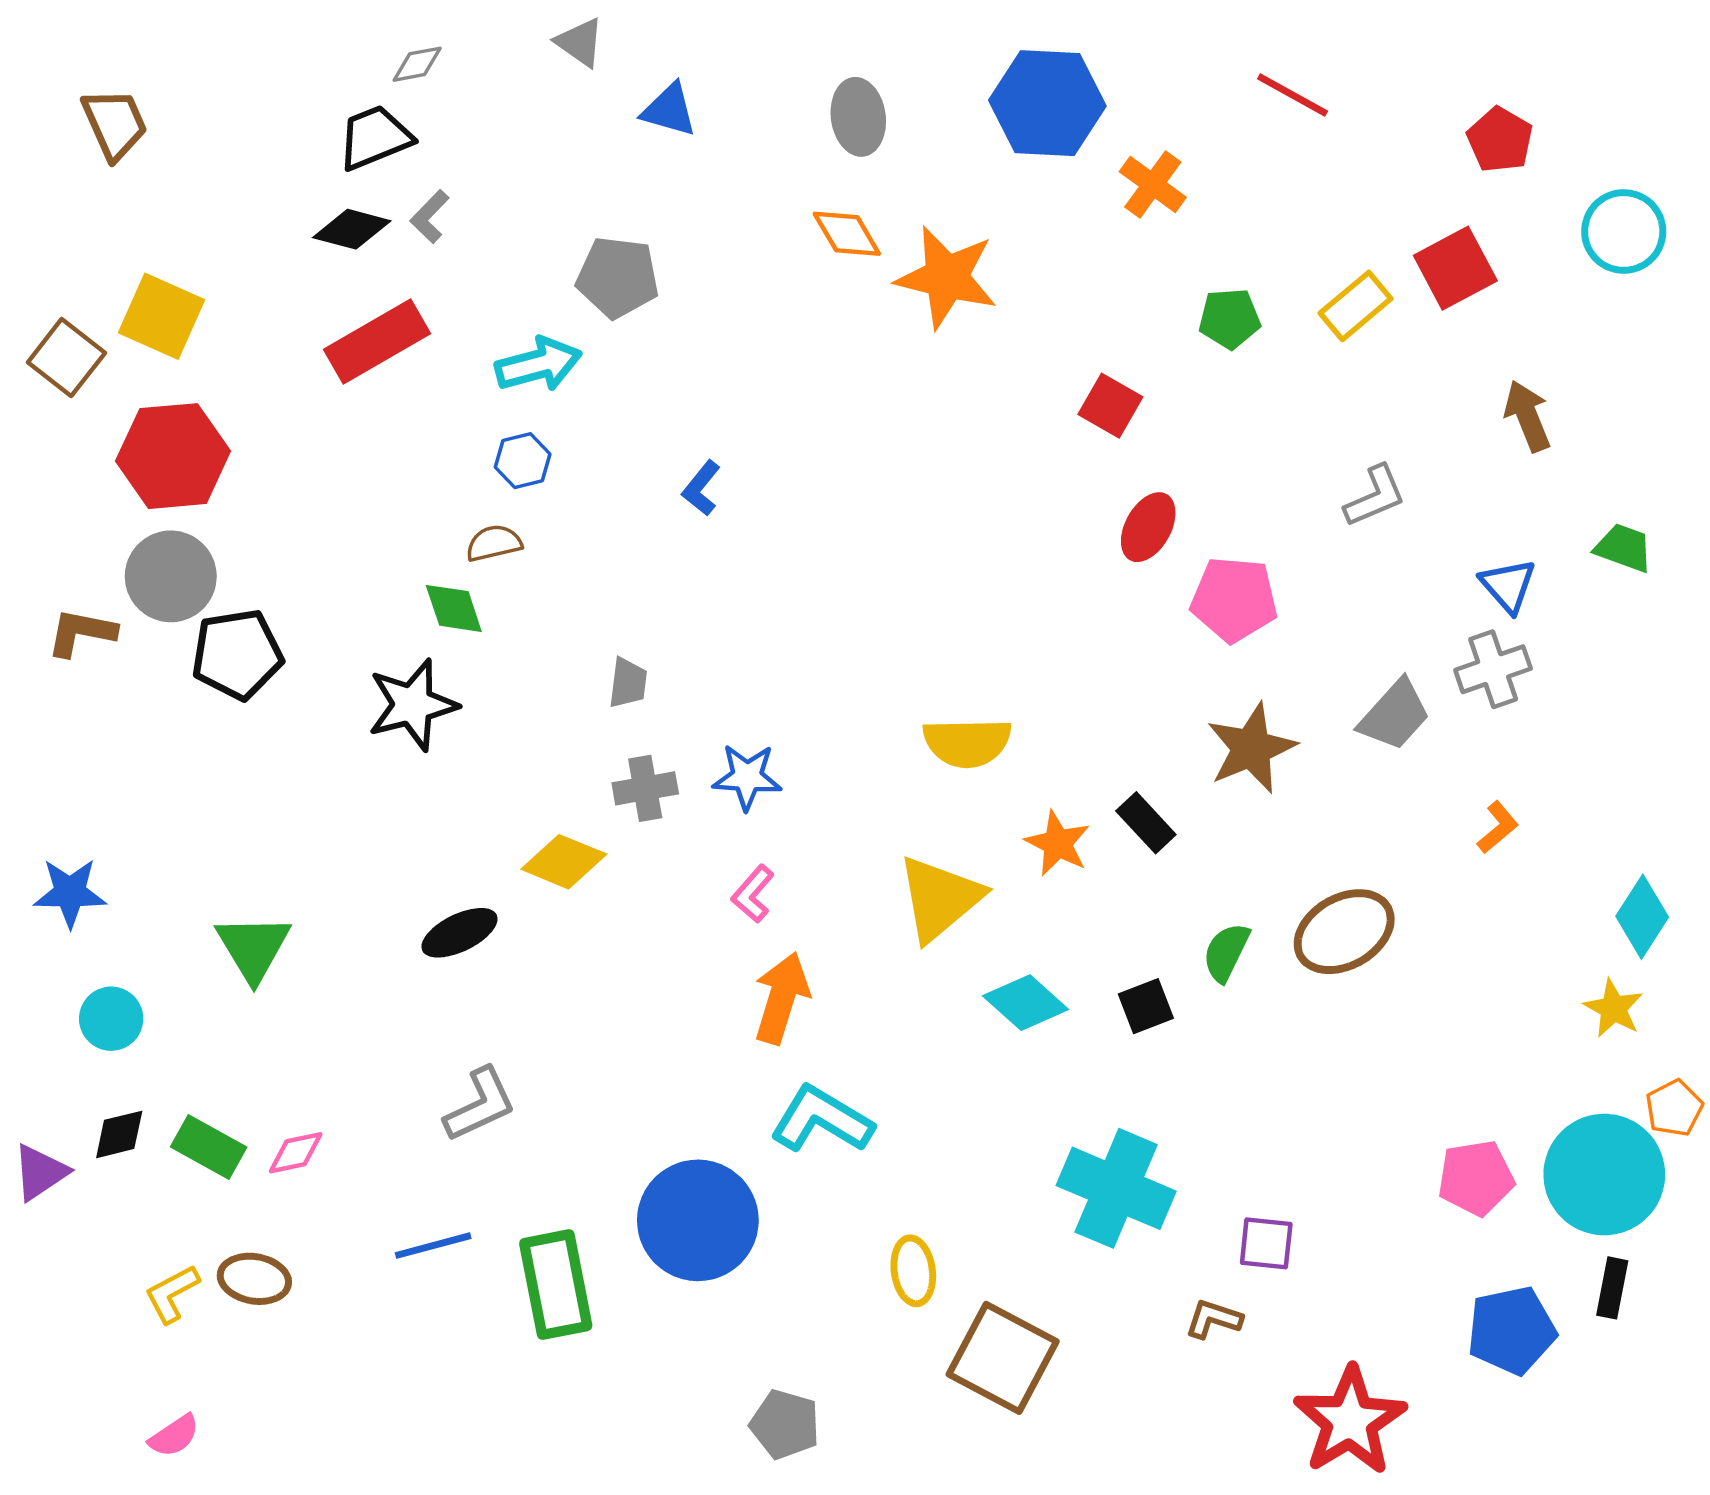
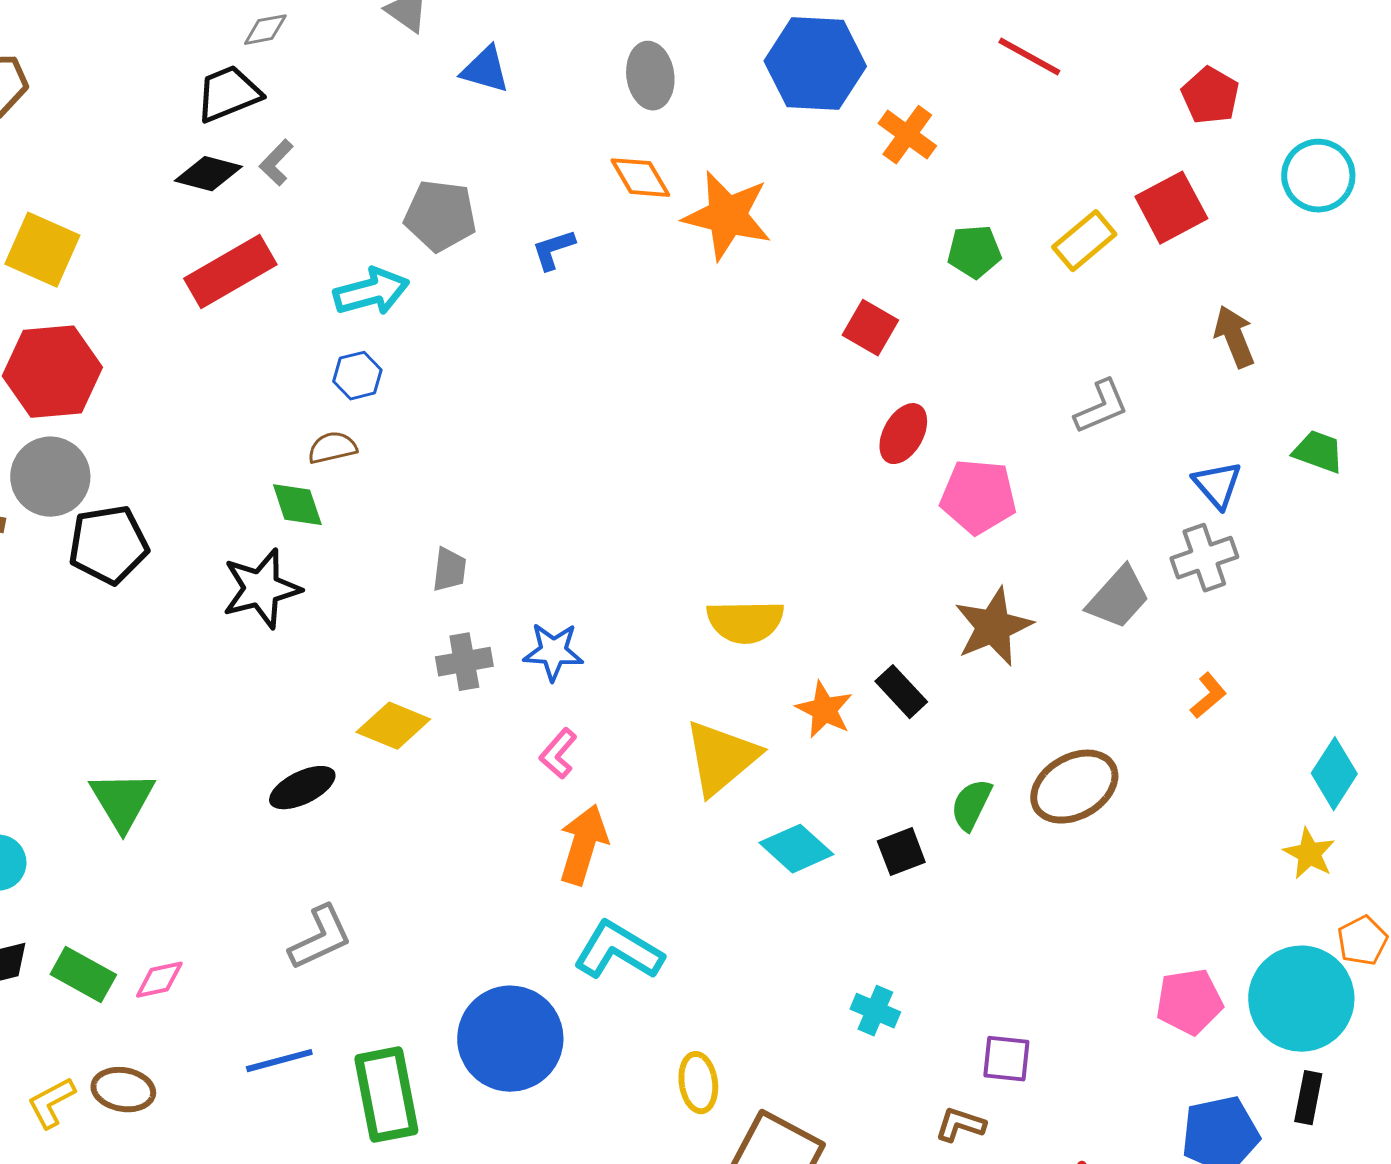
blue L-shape: (701, 488) -> (553, 250), moved, turned 33
cyan cross: (1116, 1188) -> (875, 1011), size x0.5

